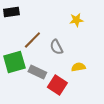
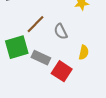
yellow semicircle: (78, 67) -> (84, 52), turned 112

